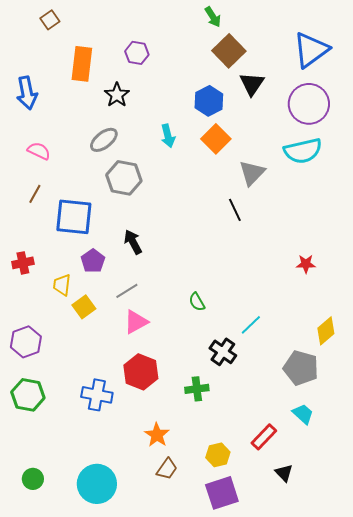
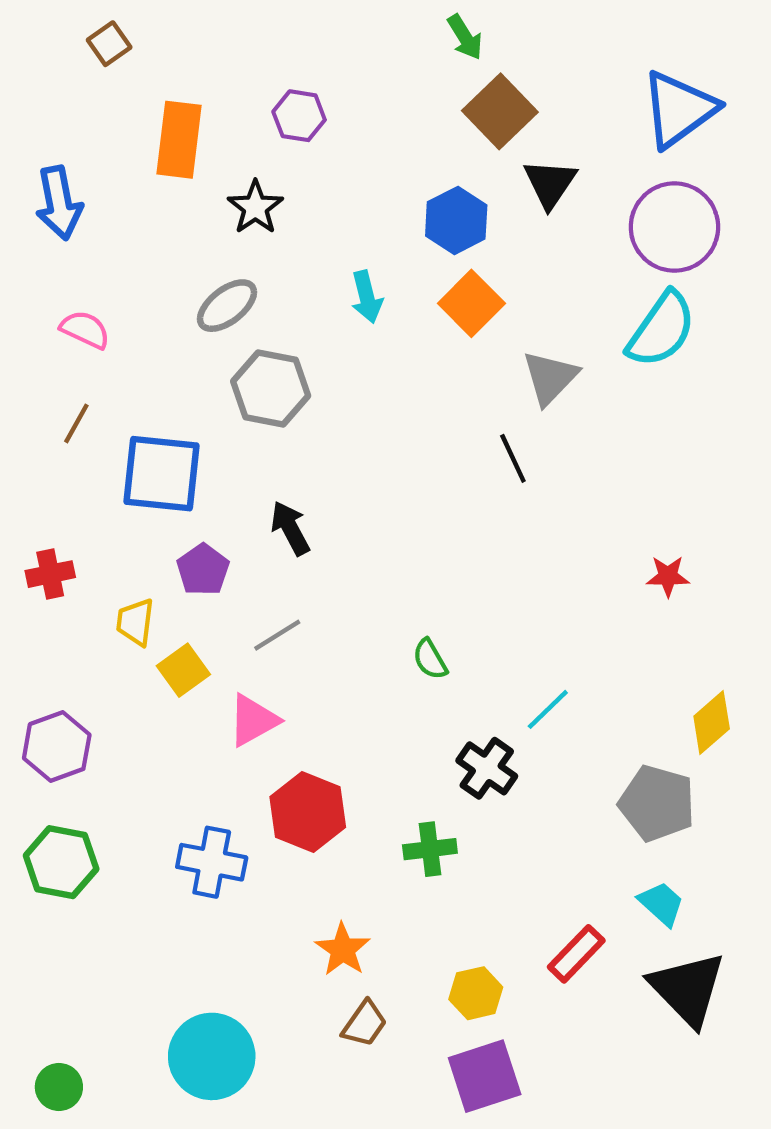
cyan semicircle: (303, 151) -> (661, 330), turned -42
pink triangle: (136, 322) -> (253, 720), moved
black triangle: (284, 473) -> (688, 989), moved, size x2.0
green circle: (33, 479) -> (59, 1087), moved

